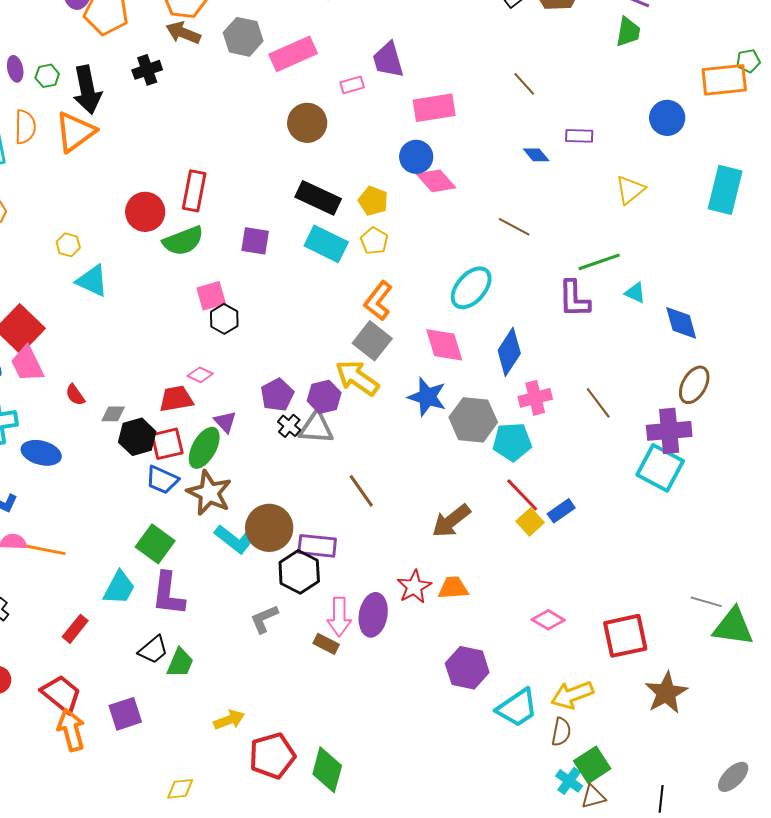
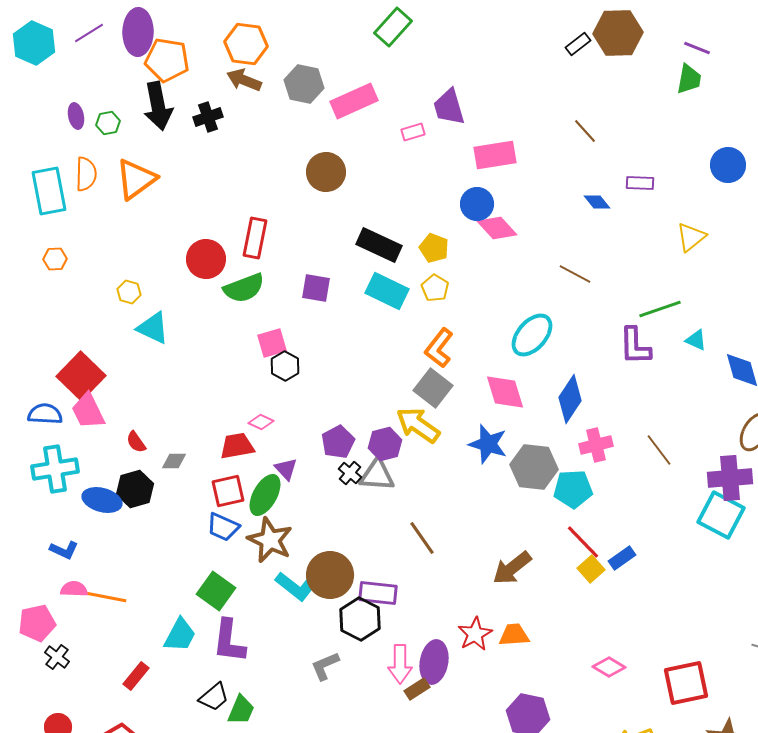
black arrow: (87, 90) -> (158, 106), moved
brown circle: (307, 123) -> (326, 172), moved
black hexagon: (137, 437) -> (135, 489), moved
brown rectangle: (326, 644) -> (417, 689), moved, turned -60

